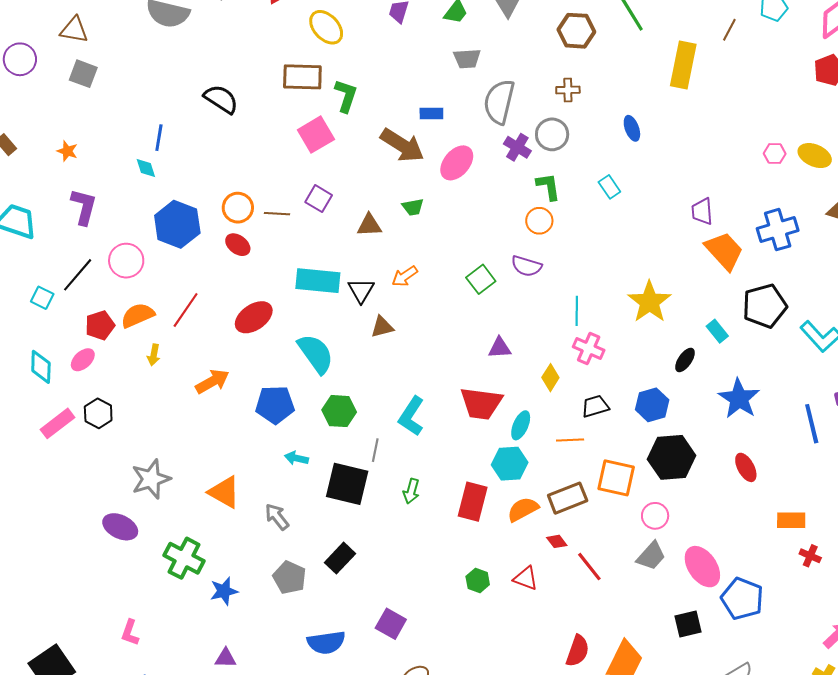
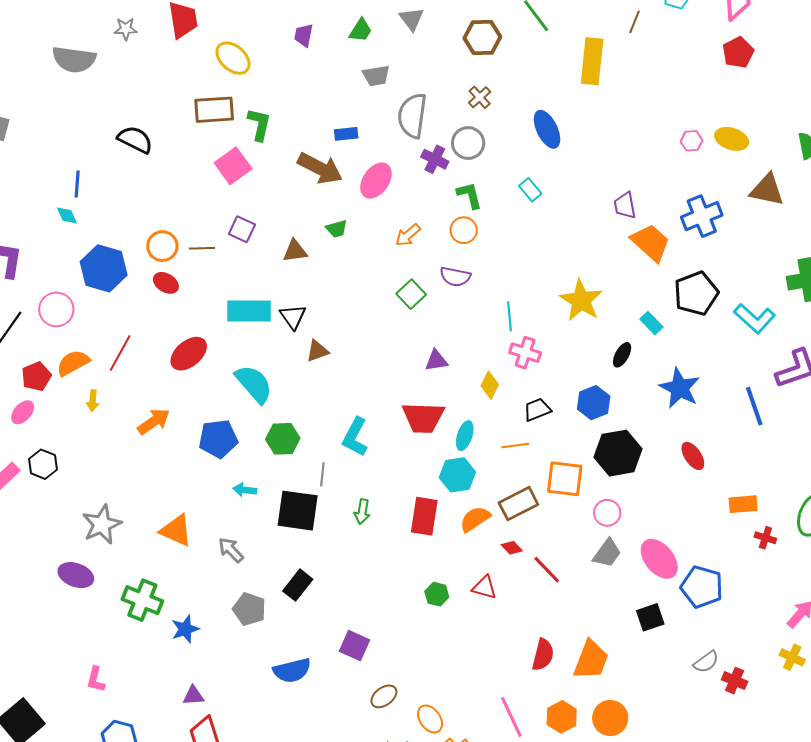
brown cross: (568, 90) -> (480, 97), turned -35
blue ellipse: (632, 128) -> (547, 129), size x1.5
orange arrow: (405, 276) -> (408, 235), moved

